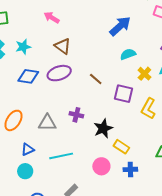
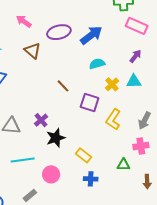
purple ellipse: (59, 73) -> (59, 32), moved
purple cross: (76, 115) -> (41, 120), turned 32
black star: (103, 128) -> (56, 138), moved
pink circle: (101, 166) -> (51, 174), moved

